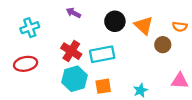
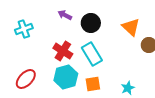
black circle: (115, 21) -> (91, 23), moved
cyan rectangle: (102, 54) -> (92, 54), turned 70
red ellipse: (26, 64) -> (26, 79), moved, turned -35

